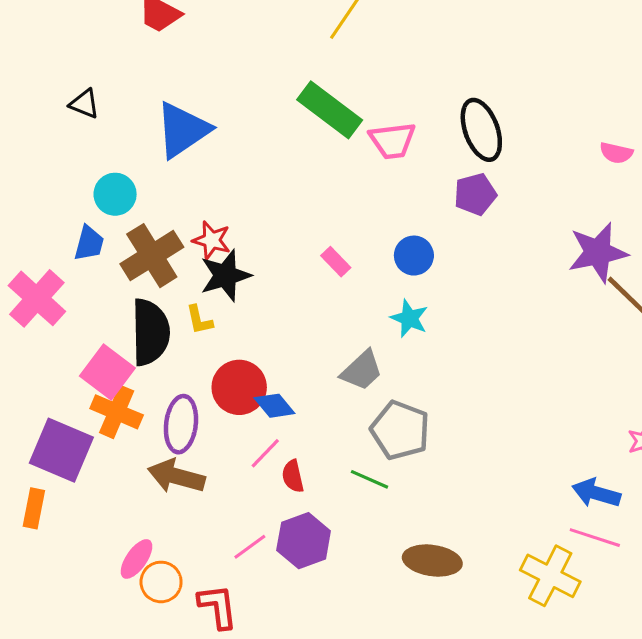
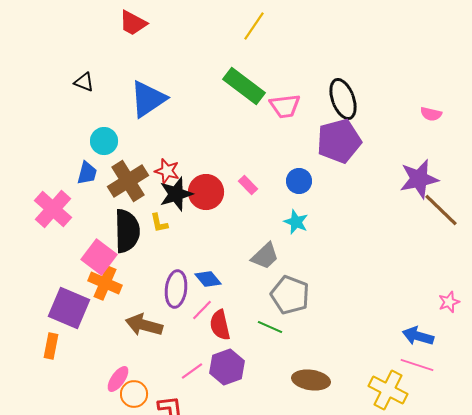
purple pentagon: (475, 194) -> (339, 141), size x1.6
red circle: (239, 387) -> (206, 192), moved
purple ellipse: (181, 424) -> (176, 289), moved
red semicircle: (293, 476) -> (220, 325), size x1.4

